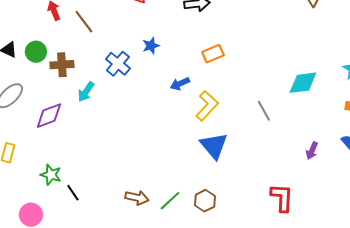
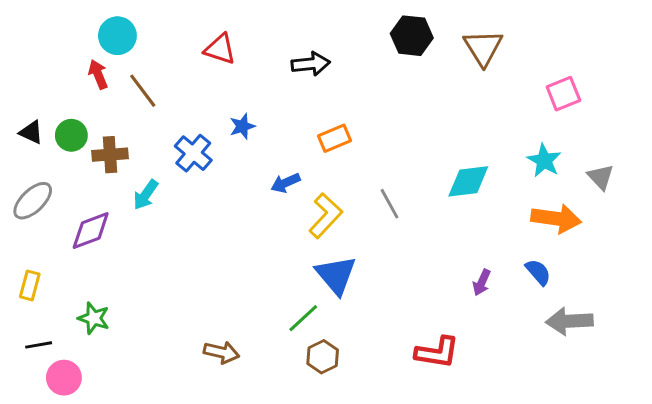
gray line: (264, 111) -> (390, 204), moved
black line: (73, 193) -> (39, 345), moved, turned -66
red L-shape: (282, 198) -> (437, 352), turned 96
green line: (170, 201) -> (303, 318), moved

